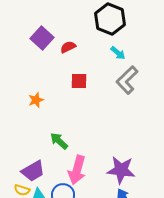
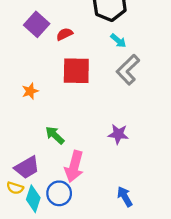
red square: (79, 81) -> (76, 71), size x1.6
purple star: (121, 170) -> (118, 134), moved, size x0.7

